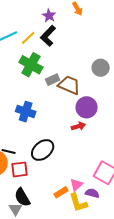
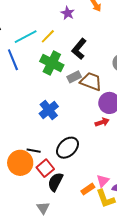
black L-shape: (48, 36) -> (79, 49), moved
blue cross: (26, 112) -> (49, 110), turned 36
red square: (19, 169) -> (45, 168), turned -30
black semicircle: (22, 197) -> (55, 182), moved, turned 60

